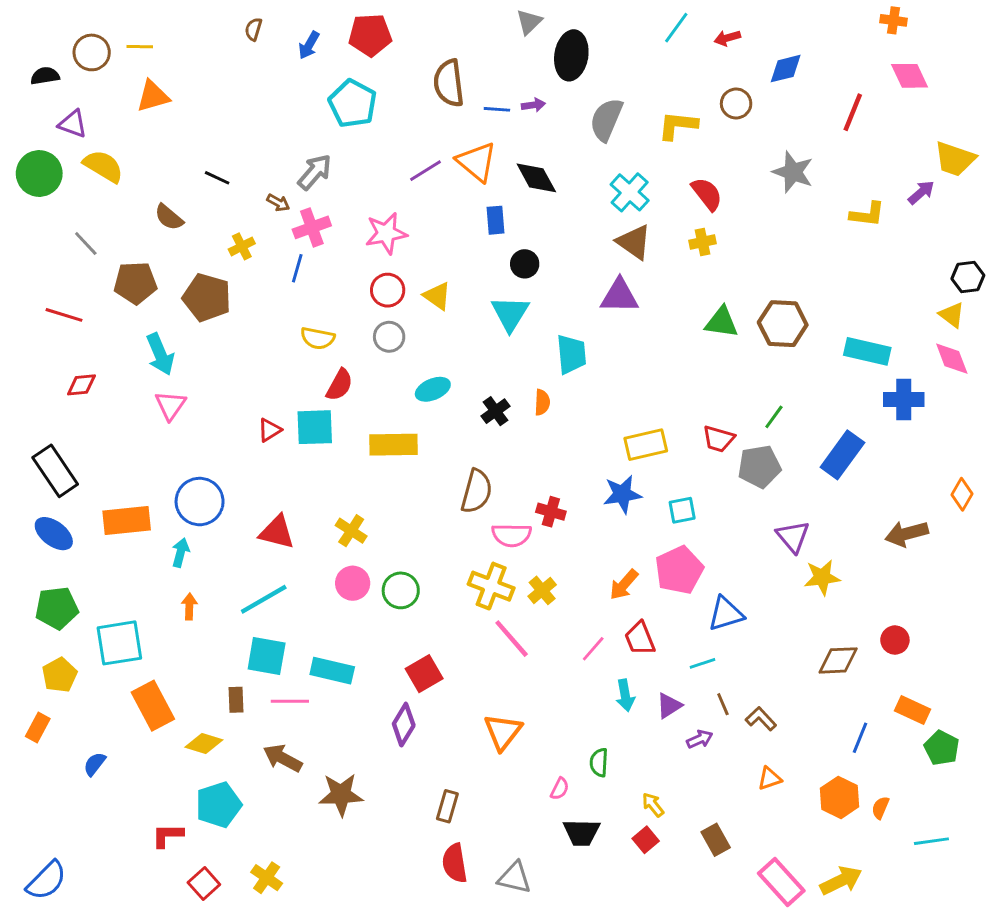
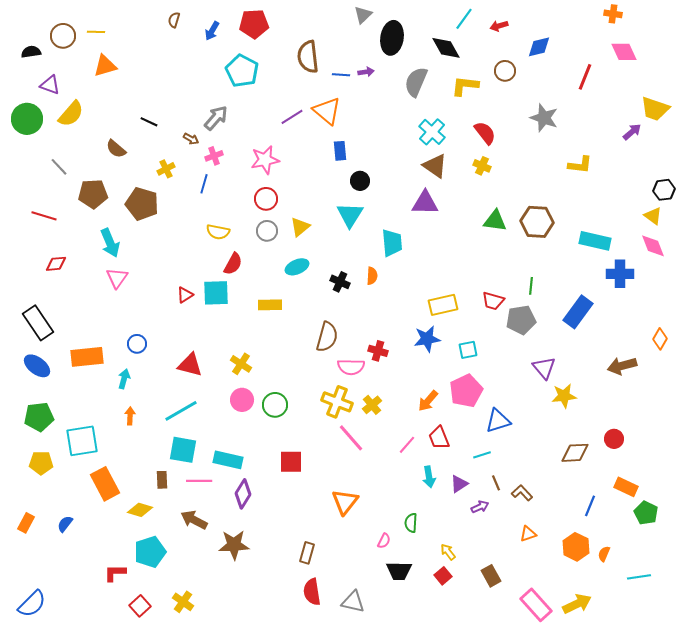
yellow semicircle: (103, 166) -> (71, 114), turned 100
black diamond: (536, 178) -> (446, 48), moved
yellow L-shape: (867, 214) -> (580, 165), moved
pink cross: (312, 227) -> (214, 156), size x0.7
yellow cross: (703, 242) -> (482, 166), turned 36
yellow triangle: (437, 296) -> (300, 227), moved, turned 45
black cross: (496, 411) -> (340, 282), turned -30
green line: (774, 417) -> (531, 286), turned -30
yellow rectangle: (393, 445) -> (270, 305), size x0.7
blue circle: (200, 502) -> (137, 344), size x0.6
red square: (424, 674) -> (291, 462), turned 30
yellow pentagon: (60, 675) -> (41, 463), turned 30
purple diamond: (404, 725) -> (243, 494), moved
orange rectangle: (38, 727) -> (26, 523), moved

